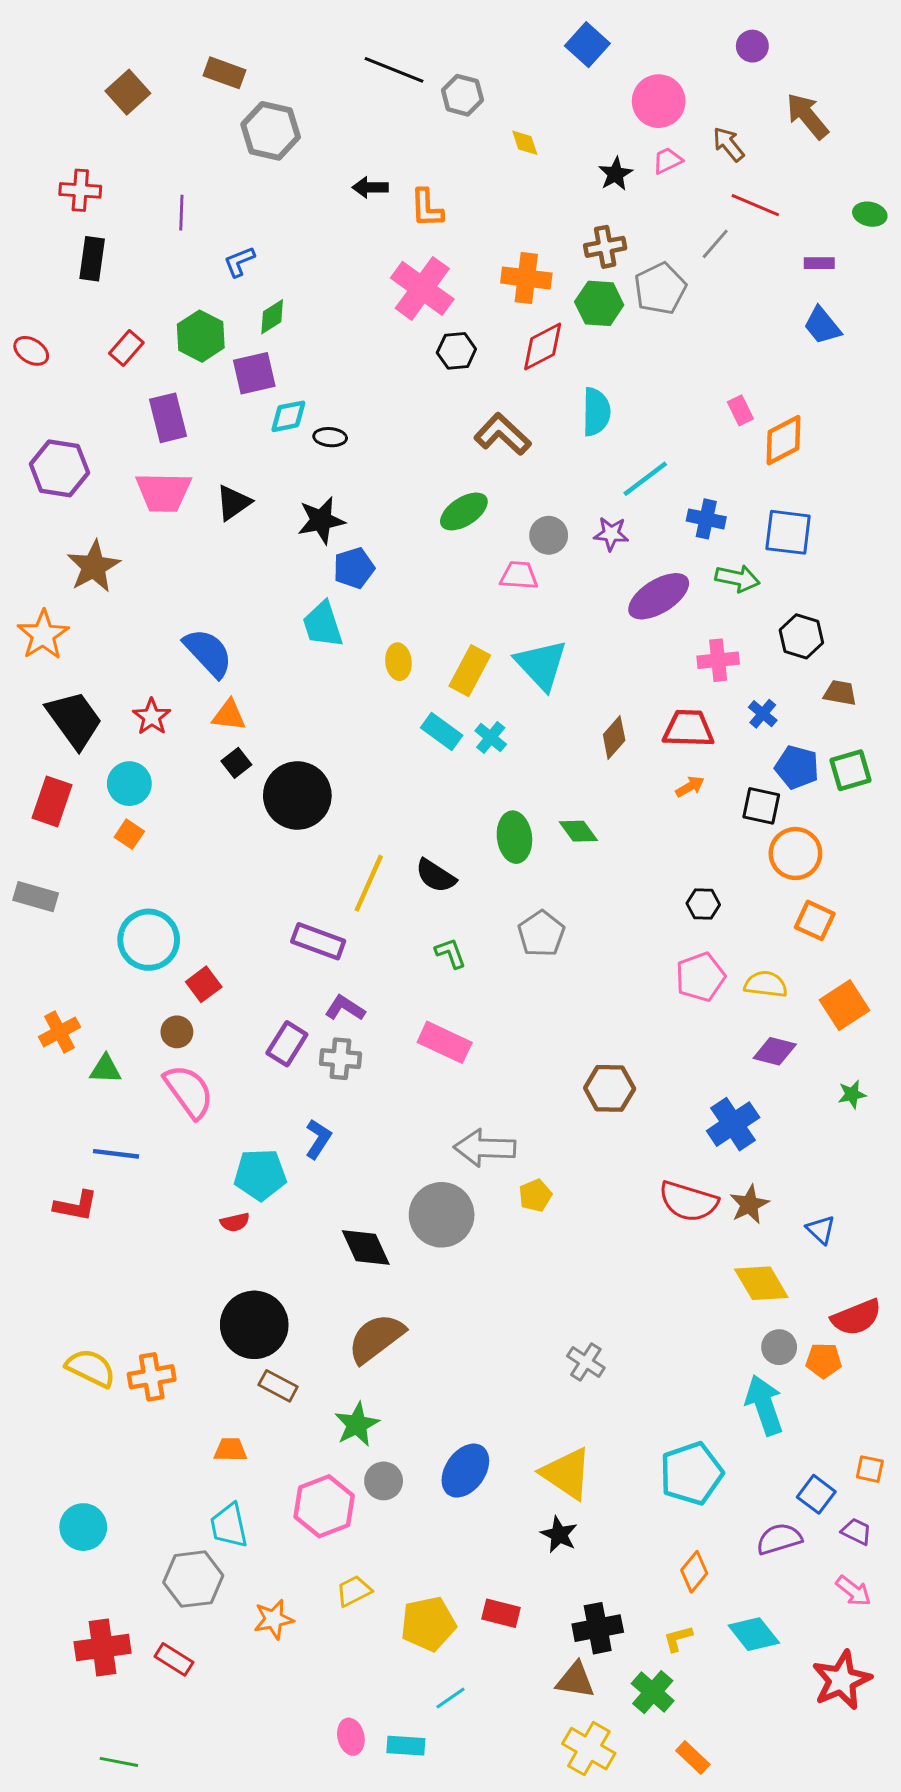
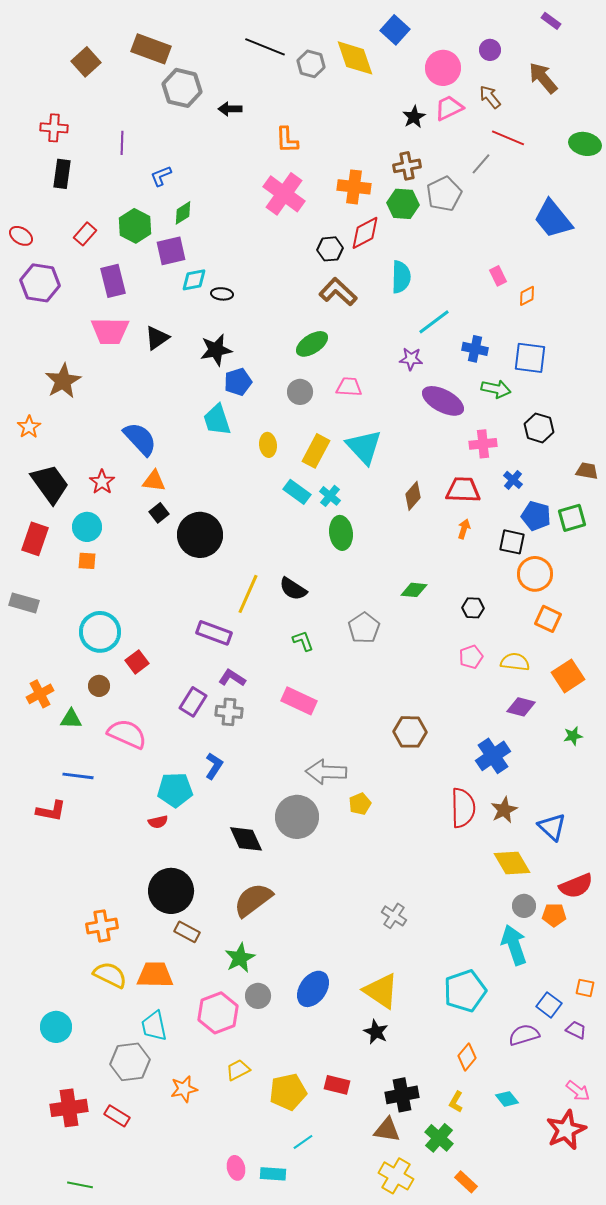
purple circle: (752, 46) -> (490, 50), moved
brown rectangle: (224, 73) -> (151, 49), size x1.4
yellow diamond: (525, 143) -> (355, 58), moved, size x2.0
pink trapezoid: (668, 161) -> (449, 108), size x1.4
black arrow: (370, 187) -> (230, 109), moved
green ellipse: (870, 214) -> (585, 144), size x1.4
purple rectangle: (819, 263) -> (551, 21), moved, turned 36
blue trapezoid: (822, 326) -> (553, 219), size x1.5
black hexagon: (456, 351) -> (330, 249), moved
orange diamond: (784, 440) -> (527, 296), size x0.6
purple hexagon: (59, 468) -> (40, 283), moved
gray circle: (549, 535) -> (300, 392), moved
purple ellipse: (659, 596) -> (443, 401), turned 60
orange star: (43, 635) -> (29, 427), size x0.7
brown trapezoid: (840, 693) -> (587, 471), moved
orange arrow: (690, 787) -> (464, 529), turned -42
green diamond: (578, 831) -> (414, 590), moved, turned -48
orange square: (129, 834) -> (87, 561), turned -30
green ellipse: (514, 837) -> (341, 533), moved
pink pentagon: (700, 977) -> (471, 657), size x0.7
brown circle: (177, 1032) -> (99, 686), moved
pink semicircle: (189, 1091) -> (127, 734), turned -30
red semicircle: (688, 1201) -> (463, 808), turned -108
blue triangle: (821, 1230) -> (552, 827), size x1.4
yellow semicircle: (91, 1368) -> (110, 975), moved
orange trapezoid: (230, 1450) -> (155, 975), size x1.6
pink arrow: (853, 1591) -> (578, 1091), moved
cyan diamond: (754, 1634) -> (507, 1099), size x0.7
yellow L-shape: (678, 1639) -> (456, 1102), turned -45

